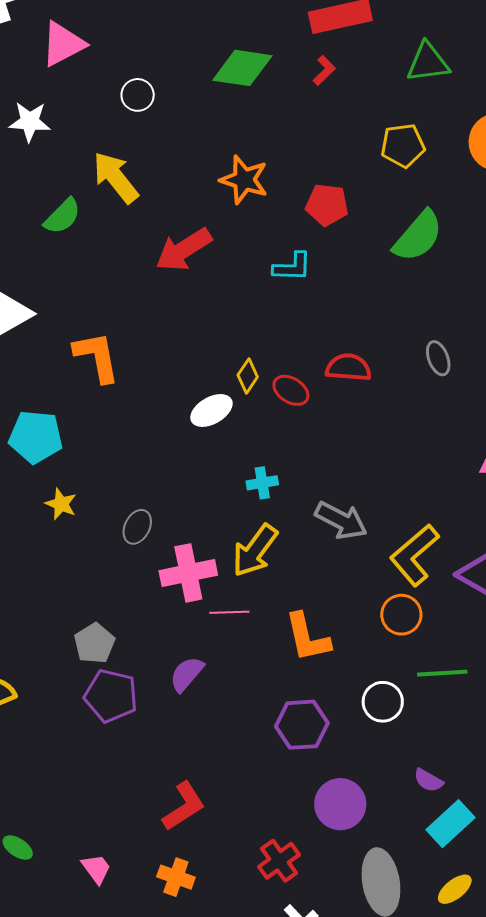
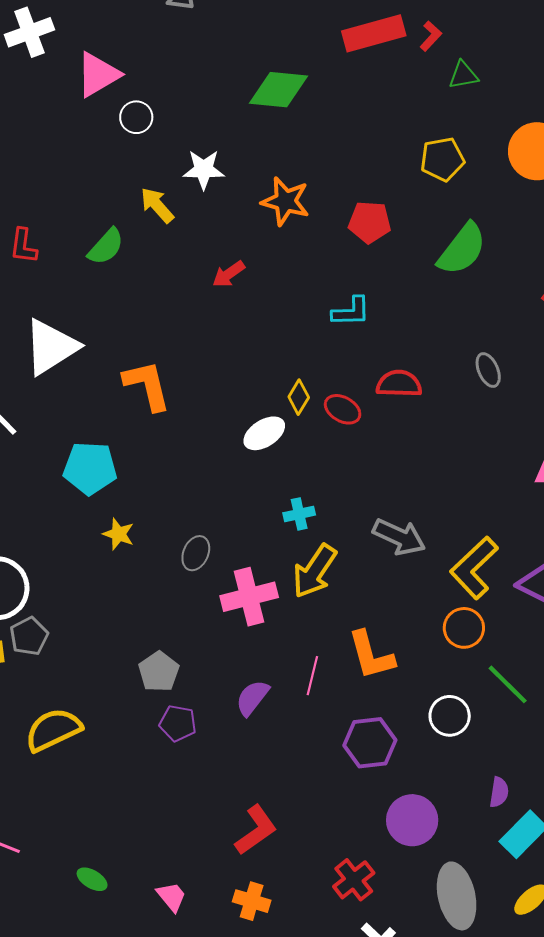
green triangle: (428, 62) -> (463, 75), size x0.7
red L-shape: (324, 70) -> (431, 36), moved
white circle: (138, 95) -> (136, 117), moved
white star: (30, 122) -> (204, 169), moved
yellow arrow: (116, 177) -> (157, 205), size x0.7
red arrow: (184, 250) -> (229, 274), size x0.6
cyan L-shape: (292, 267) -> (351, 312), moved
cyan cross: (262, 483) -> (299, 514), moved
pink line: (229, 612) -> (312, 676), moved, turned -72
green line: (442, 673) -> (508, 684), turned 51
purple pentagon: (111, 696) -> (178, 723), size x0.7
purple semicircle: (428, 780) -> (499, 792), turned -108

